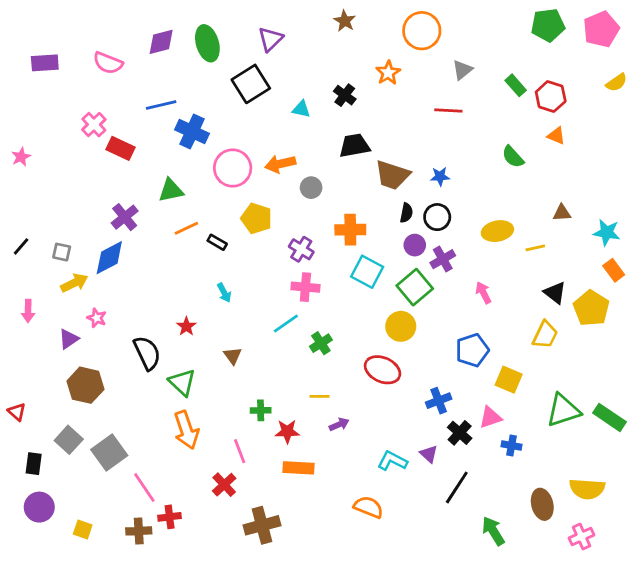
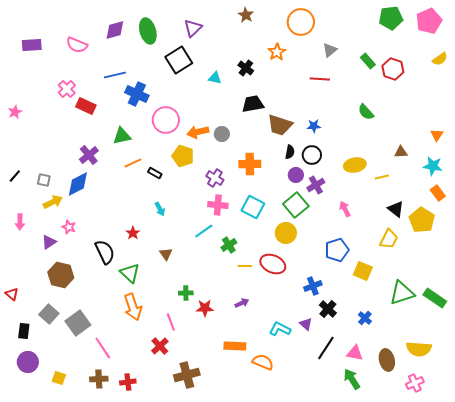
orange triangle: (556, 136) -> (437, 135), moved, turned 40
orange arrow: (280, 164) -> (198, 132), moved
cyan square: (367, 272) -> (253, 207), moved
yellow line: (319, 396) -> (245, 266), moved
pink triangle: (490, 417) -> (355, 353), moved, turned 30
blue cross: (511, 445) -> (365, 318), turned 32
orange rectangle: (298, 468) -> (235, 346), moved
red cross: (170, 517) -> (128, 382), moved

